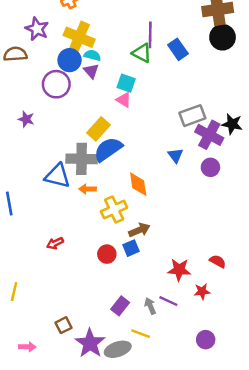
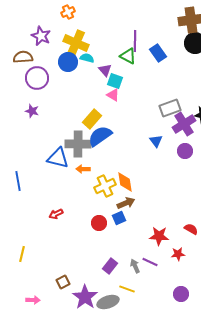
purple triangle: (91, 71) -> (105, 70), moved
purple circle: (56, 84) -> (37, 78), moved
purple cross: (209, 135) -> (184, 124), turned 30
orange diamond: (138, 184) -> (125, 182), moved

